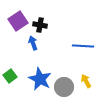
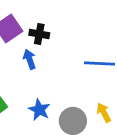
blue star: (40, 79) -> (39, 110), size x0.7

